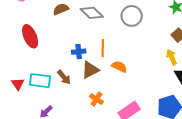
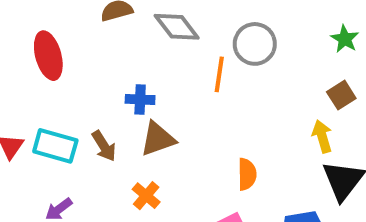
orange line: (103, 48) -> (219, 74), moved
orange semicircle: (119, 67) -> (247, 174), moved, turned 56
orange cross: (96, 99) -> (146, 196), moved

